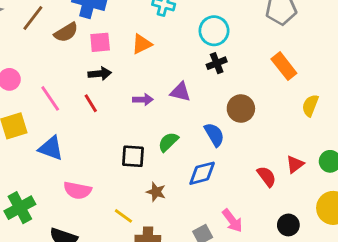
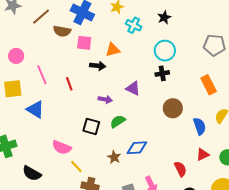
brown semicircle: (66, 32) -> (62, 31), turned 30
black arrow: (100, 74) -> (98, 66), moved
purple arrow: (143, 100) -> (105, 99), moved
blue semicircle: (214, 135) -> (200, 126), moved
red semicircle: (267, 176) -> (180, 169), moved
pink semicircle: (77, 190) -> (62, 147), moved
brown star: (156, 192) -> (114, 157), moved

